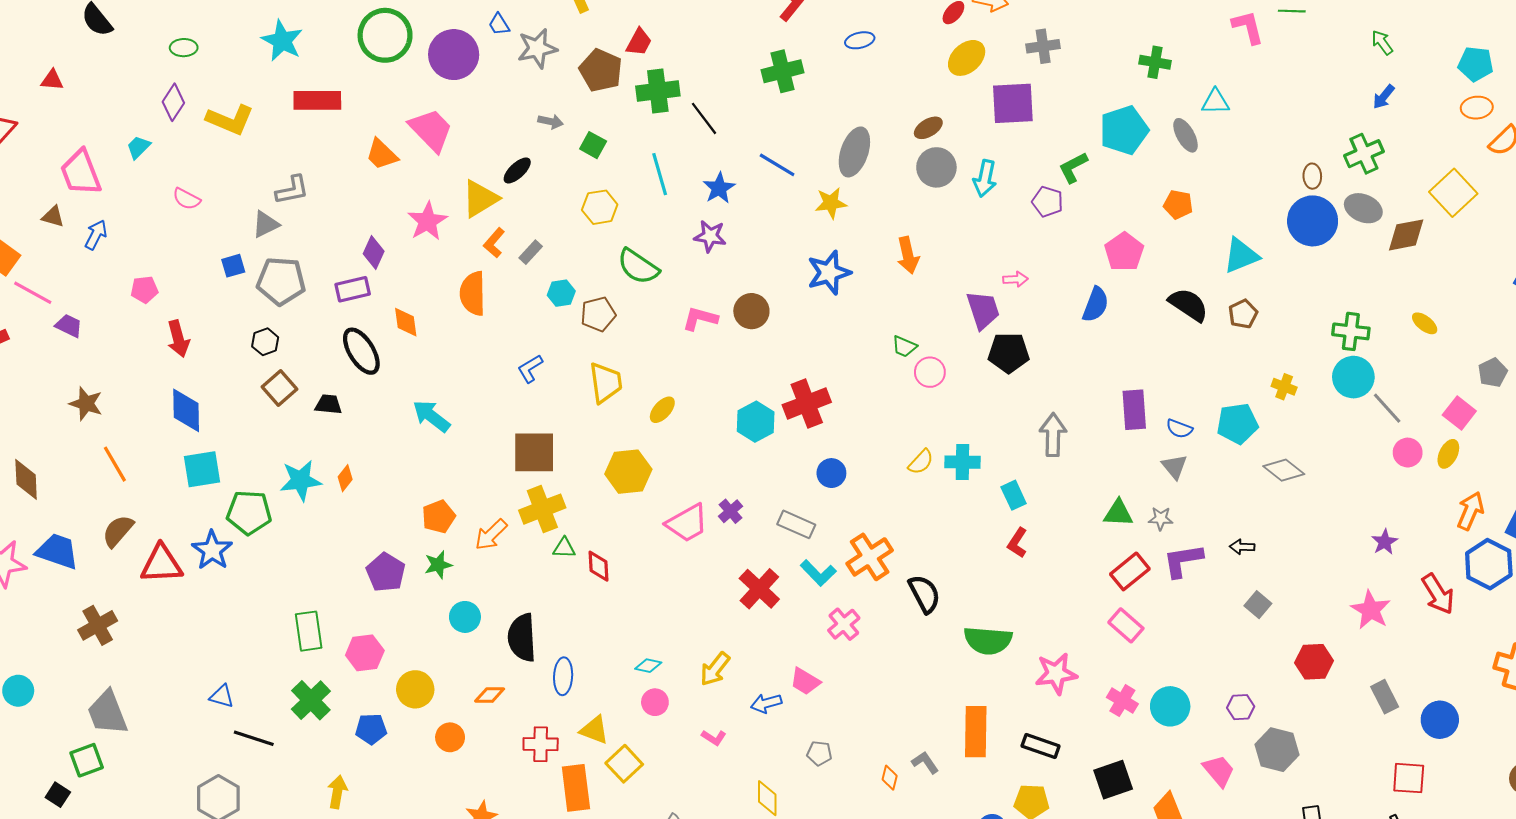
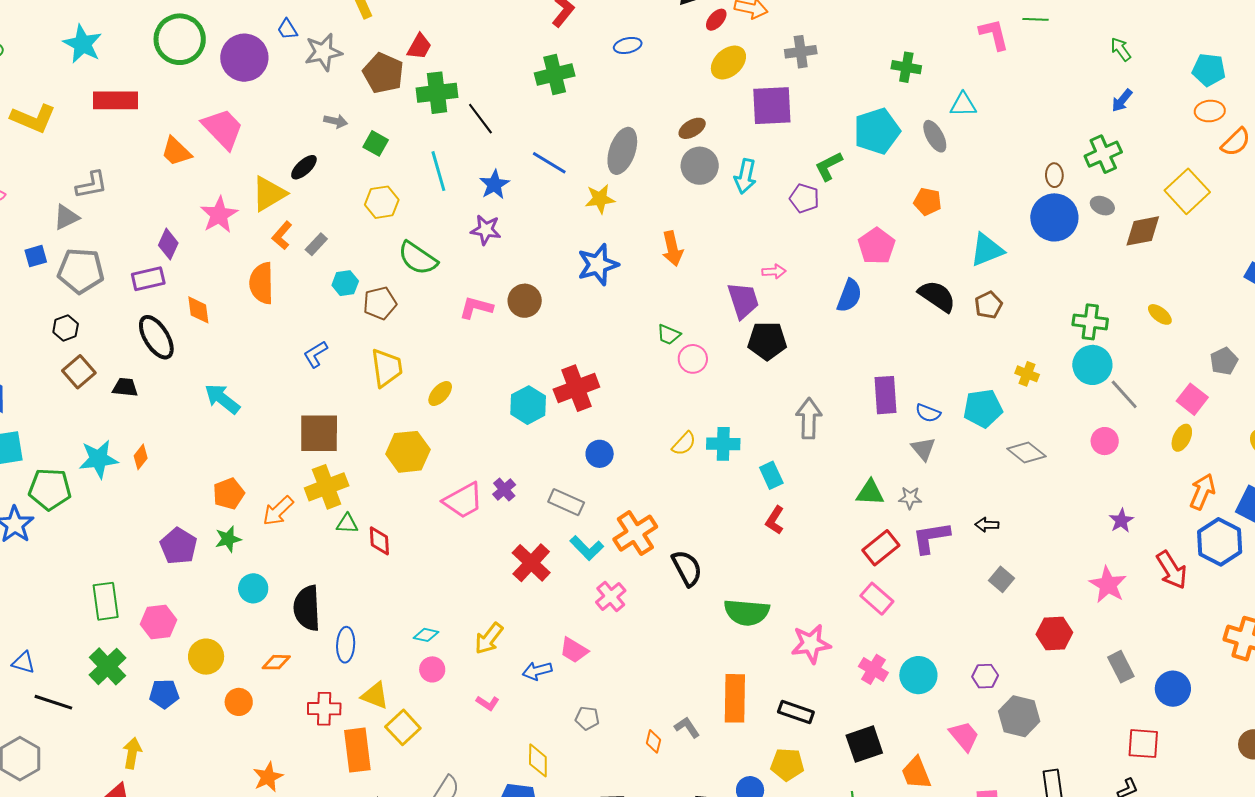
gray ellipse: (1363, 208) -> (1102, 206), size x0.7
pink circle: (1408, 453) -> (1105, 441), moved

